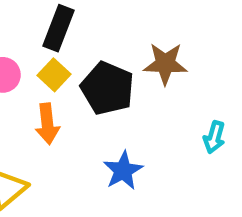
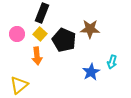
blue star: (123, 171) -> (91, 72), moved

